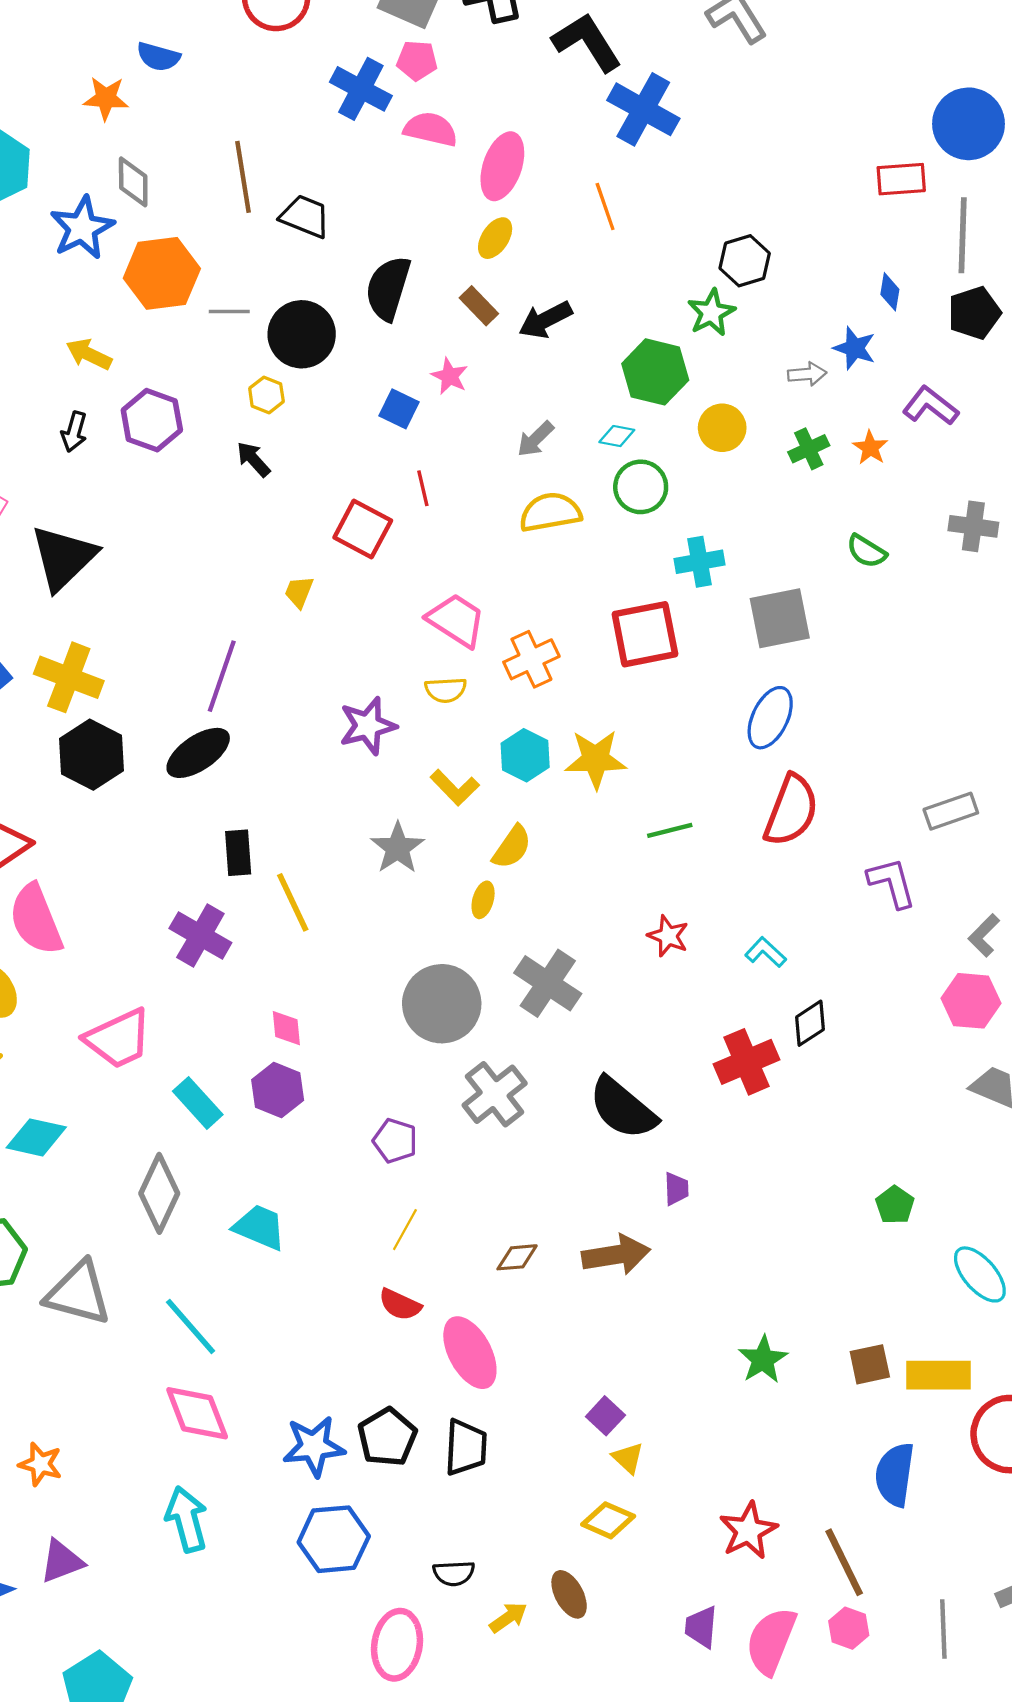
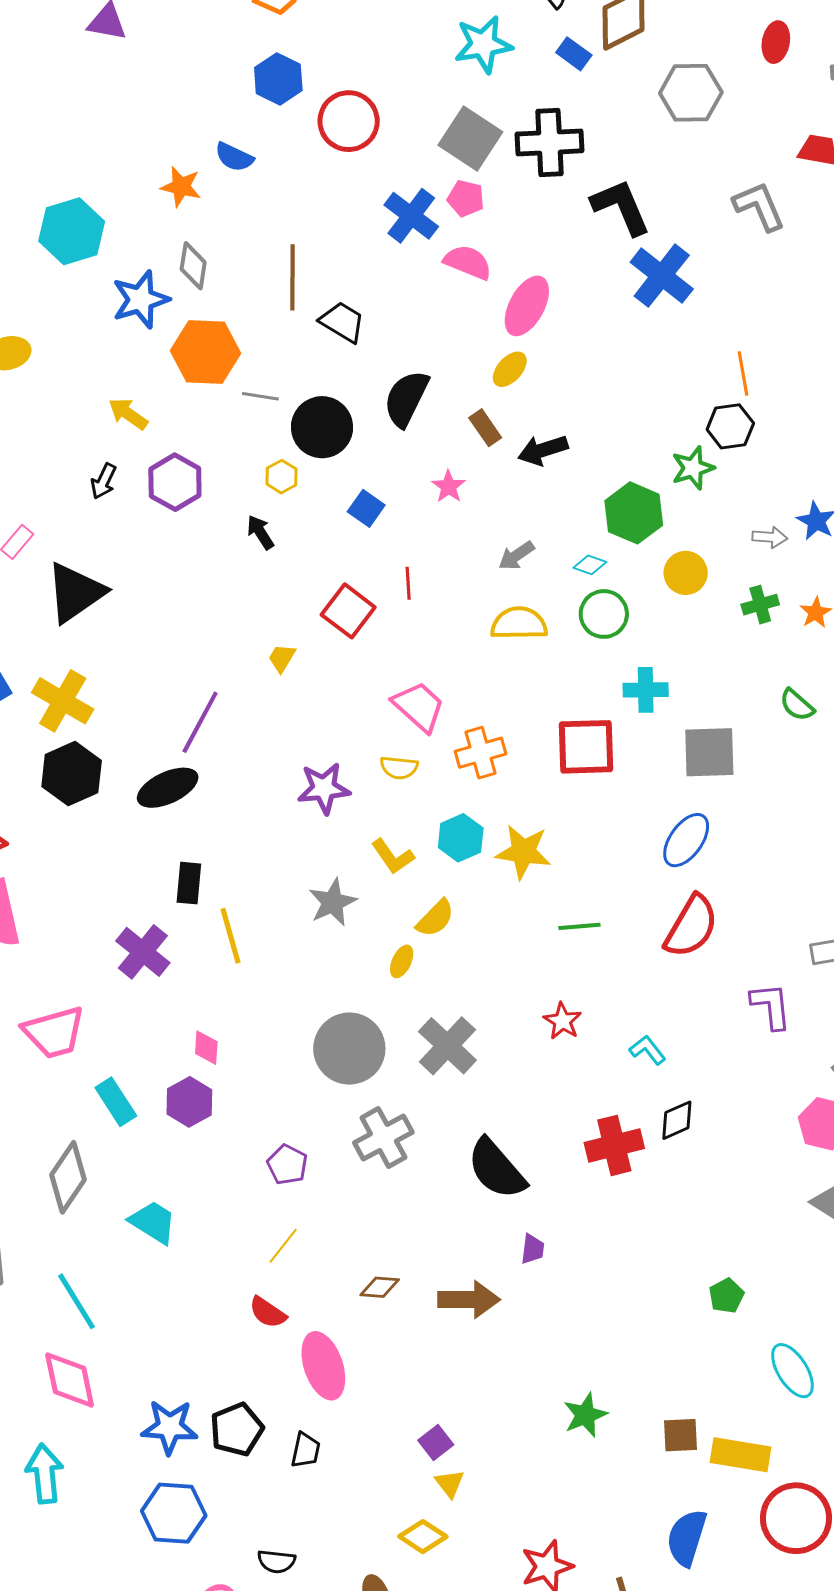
orange line: (605, 206) -> (743, 374), moved
blue square: (399, 409) -> (366, 508), moved
black trapezoid: (466, 1447) -> (306, 1450), size x0.7

